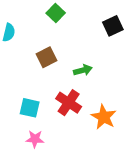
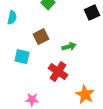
cyan square: (30, 108) -> (22, 57), moved
orange star: (104, 117) -> (85, 95), moved

